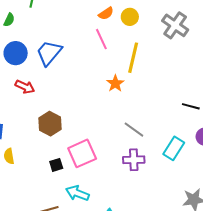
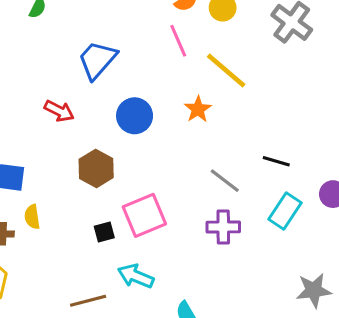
blue circle: (16, 53) -> (135, 116), moved
yellow line: (133, 58) -> (226, 70), turned -64
black line: (191, 106) -> (276, 161), moved

